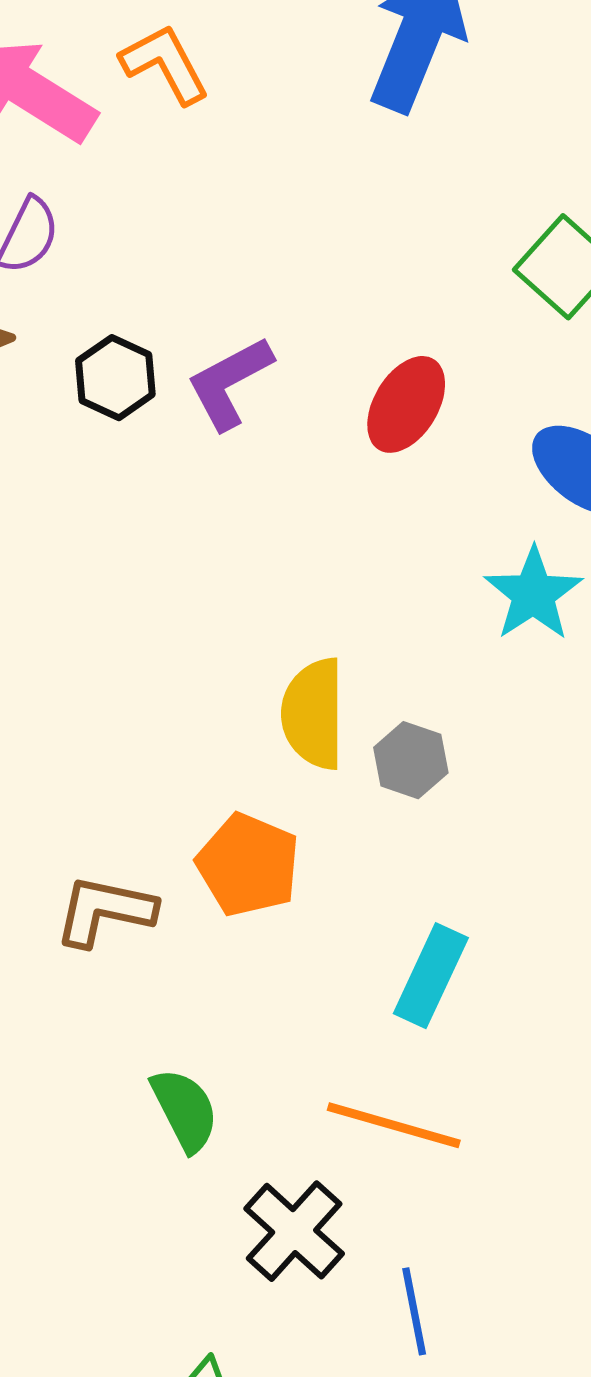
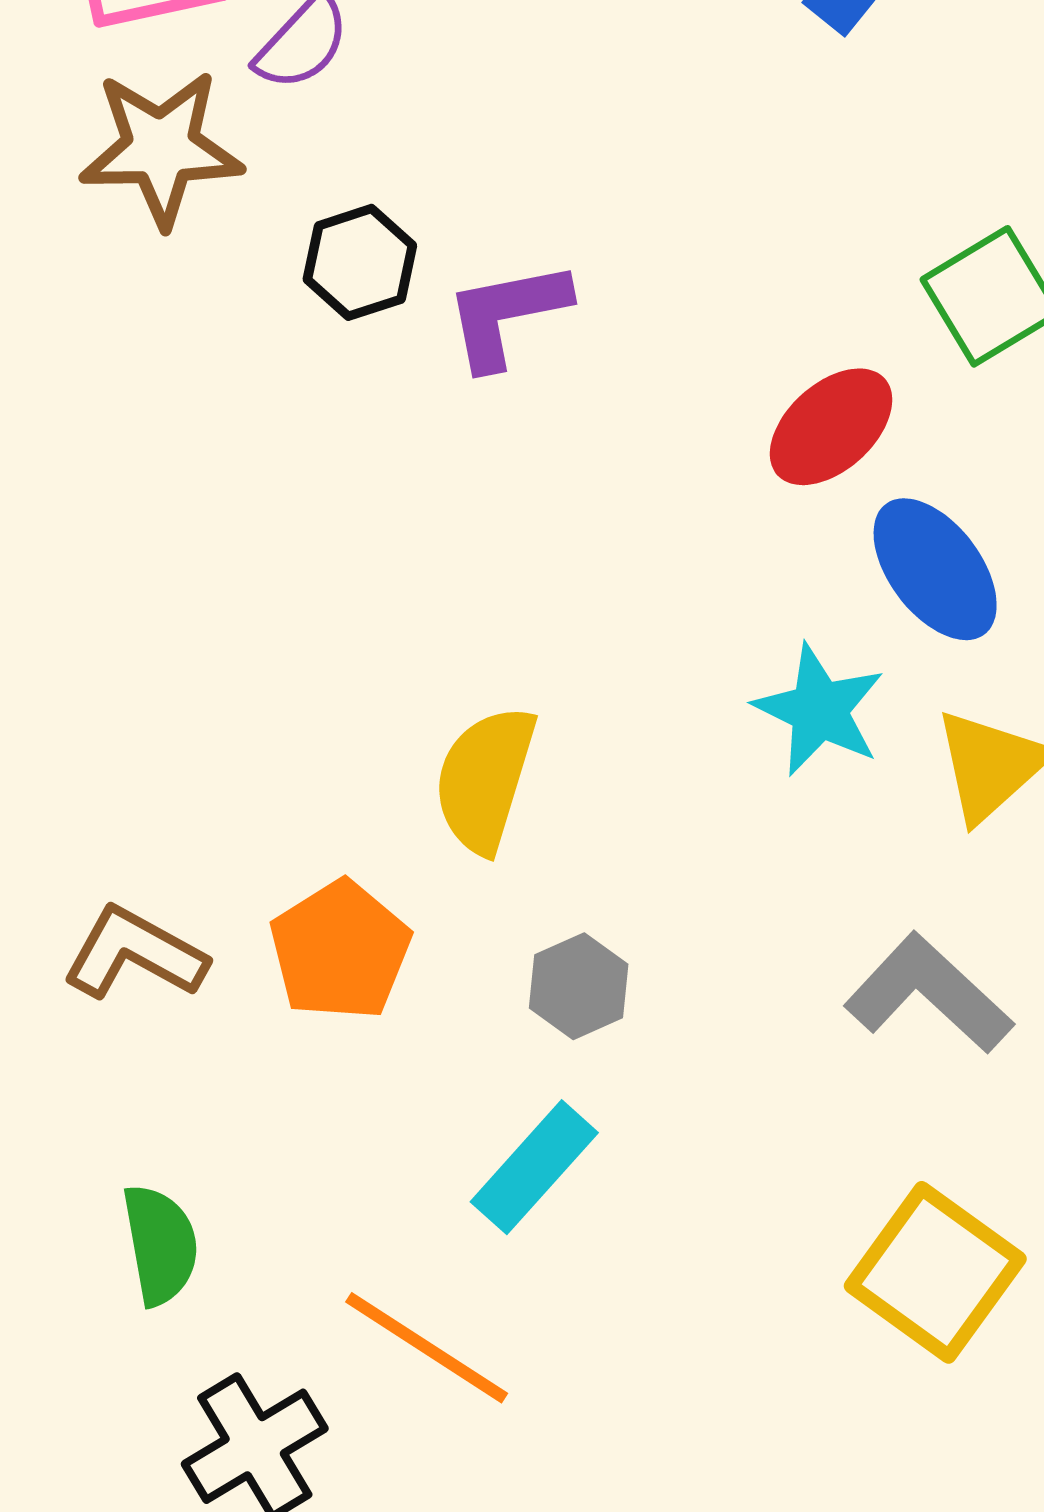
red ellipse: (406, 404) -> (831, 427), moved
cyan star: (533, 594) -> (819, 710), turned -30
gray hexagon: (411, 760) -> (579, 986), moved

